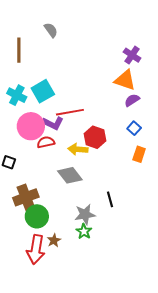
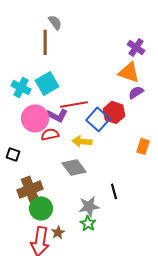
brown line: (19, 50) -> (45, 42), moved
blue square: (134, 128) -> (98, 119), moved, size x1.6
red hexagon: (95, 137) -> (114, 112), moved

